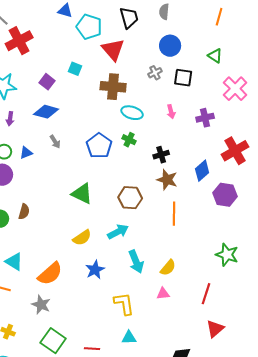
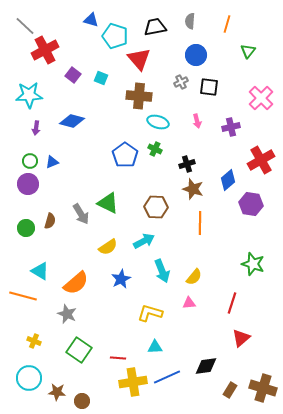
orange line: (219, 17) -> (227, 24), moved
black trapezoid: (129, 18) -> (155, 27), turned -85
green triangle: (215, 56) -> (248, 51), moved, turned 35
purple square: (47, 82) -> (73, 75), moved
gray arrow: (55, 142) -> (81, 214), moved, size x1.5
yellow L-shape: (124, 304) -> (150, 313), turned -65

